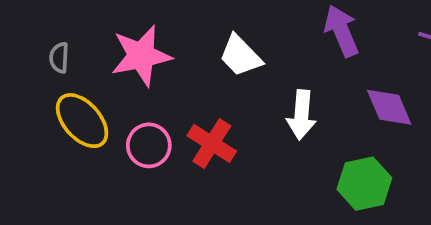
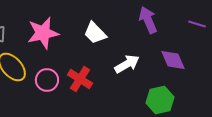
white arrow: (301, 115) -> (127, 64), turned -125

